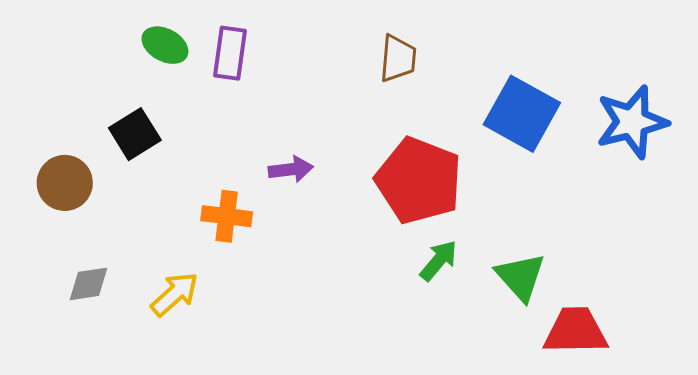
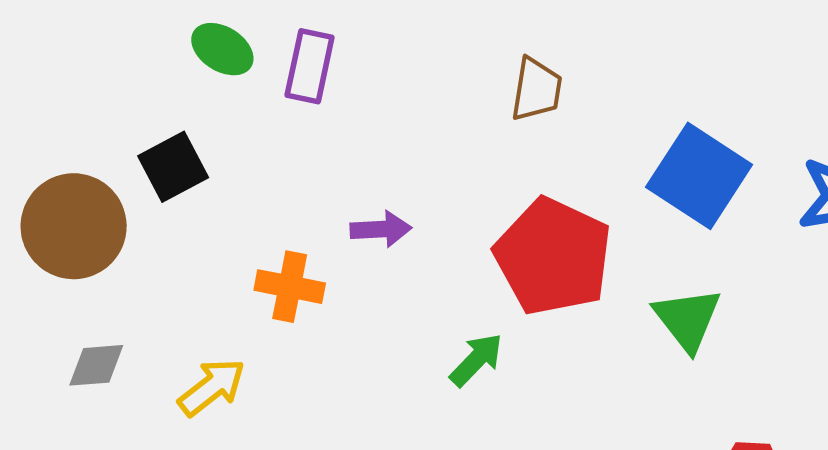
brown circle: (65, 183) -> (74, 226), size x1.4
green arrow: (439, 261) -> (476, 360), moved
green triangle: (521, 277) -> (687, 319), moved

